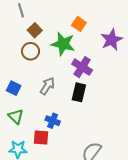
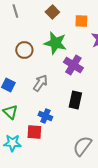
orange square: (79, 24) -> (81, 21), moved, turned -32
brown square: (35, 30) -> (52, 12), moved
black rectangle: (79, 92) -> (75, 100), moved

